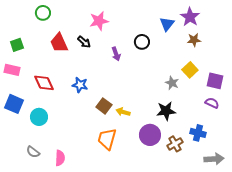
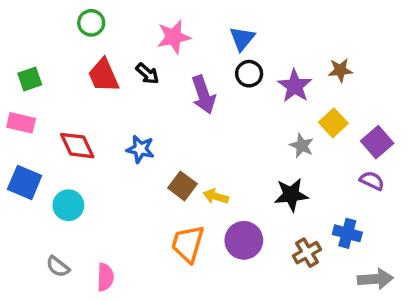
green circle: (43, 13) -> (91, 23), moved
purple star: (190, 17) -> (295, 86), moved
blue triangle: (167, 24) -> (242, 39), moved
purple arrow: (116, 54) -> (203, 95), size x1.5
purple square: (215, 81) -> (377, 142), turned 36
purple circle: (150, 135) -> (244, 240), moved

